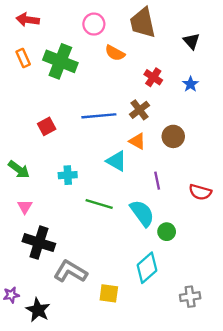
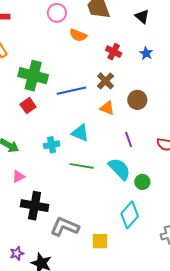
green cross: (60, 61) -> (33, 76), moved
cyan triangle: (116, 161) -> (80, 133), moved
pink triangle: (25, 207) -> (19, 176), turned 40

